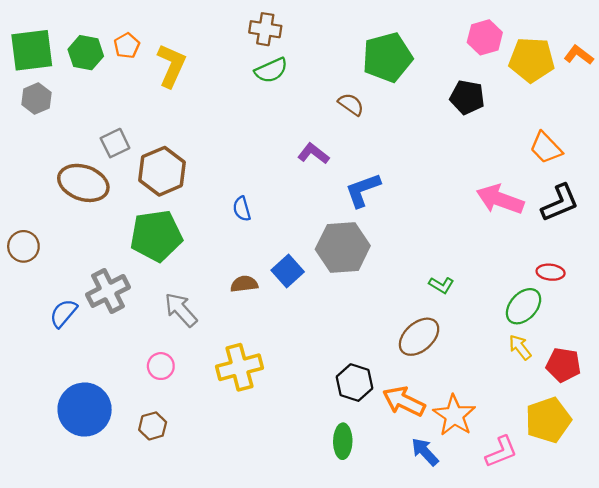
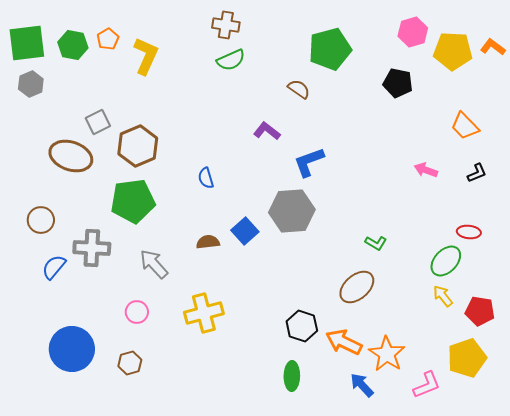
pink arrow: (500, 199) -> (426, 170), size x0.6
black L-shape: (560, 203) -> (477, 173), size x0.6
brown circle: (23, 246) -> (41, 220), moved
gray cross: (108, 291) -> (92, 248), turned 30

